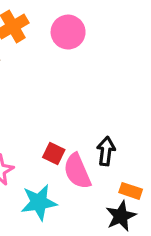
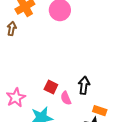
pink semicircle: (77, 171) -> (66, 98), size x0.6

